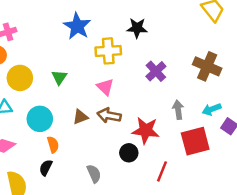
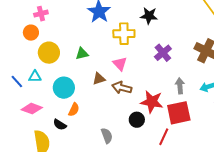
green triangle: (59, 77) -> (82, 54), turned 40
brown triangle: (80, 117) -> (99, 79), moved
red square: (195, 141) -> (179, 113), moved
orange semicircle: (53, 145) -> (74, 110), turned 40
black semicircle: (46, 168) -> (60, 125), moved, turned -88

